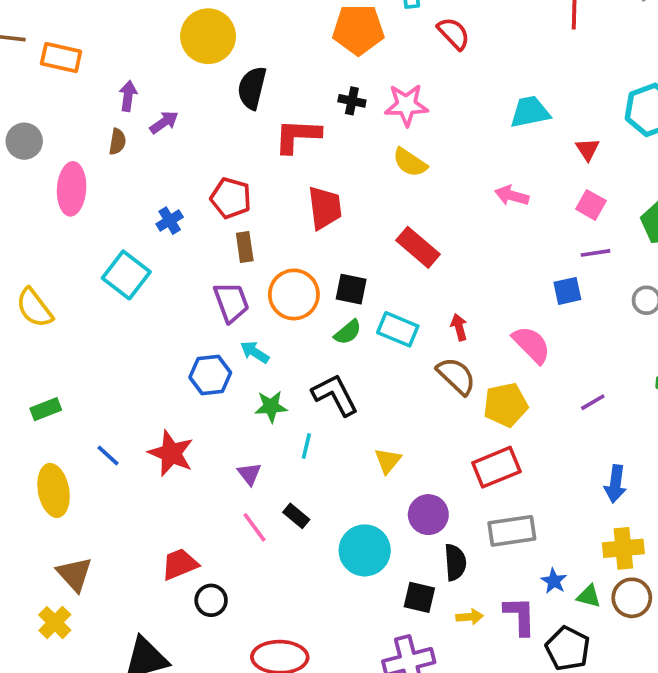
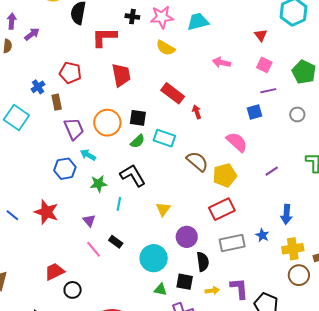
cyan trapezoid: (530, 112) -> (198, 22), moved
brown rectangle: (245, 247) -> (57, 102), moved
red arrow: (459, 327) -> (197, 112), moved
blue star: (554, 581) -> (262, 235), moved
green triangle: (589, 596) -> (160, 289), moved

